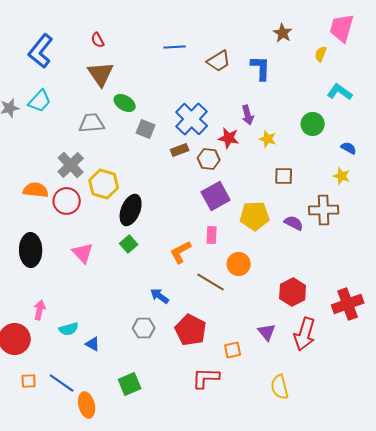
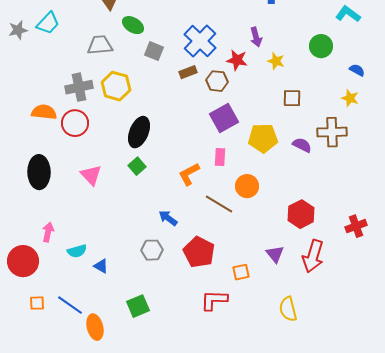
gray cross: (71, 165) -> (79, 87), turned 32
yellow hexagon: (104, 184) -> (116, 86), moved
red cross: (348, 304) -> (356, 226), size x0.7

